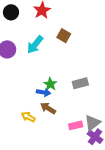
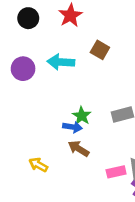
cyan arrow: (35, 45) -> (61, 62), turned 54
yellow arrow: (28, 117) -> (38, 165), moved

